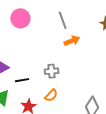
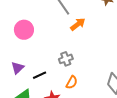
pink circle: (20, 18) -> (24, 30), moved

